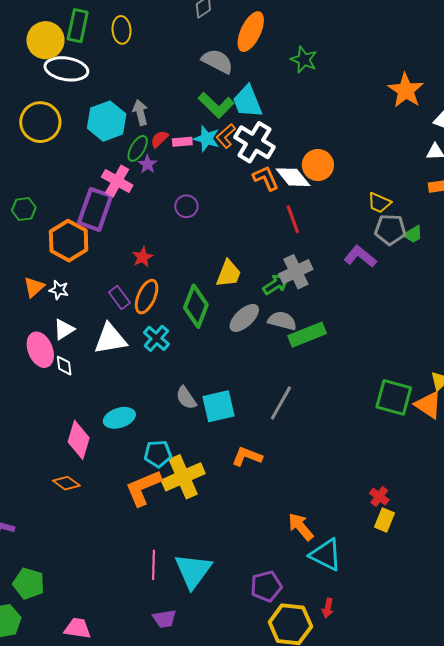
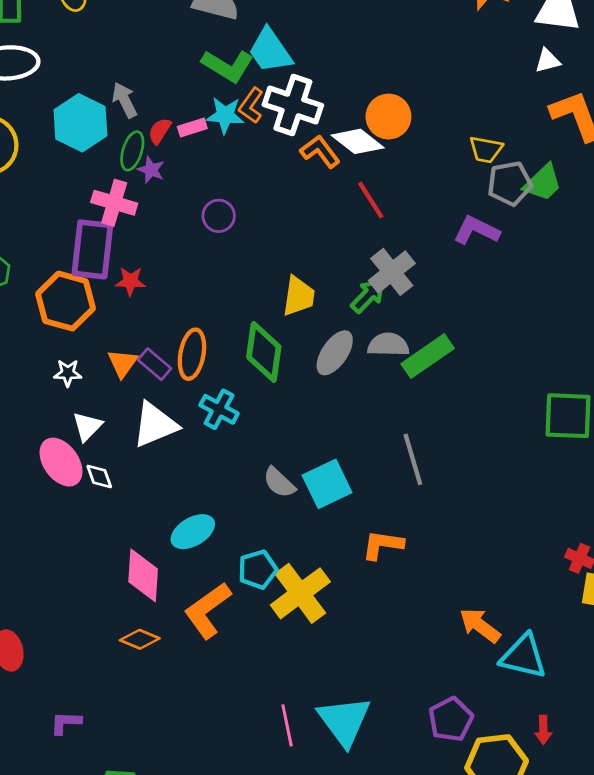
green trapezoid: (413, 234) -> (543, 183), size x1.4
red star: (143, 257) -> (130, 281), moved, turned -30
orange triangle: (34, 287) -> (123, 363), moved
gray line: (281, 403) -> (413, 459), turned -33
orange L-shape: (143, 488) -> (208, 610), moved

